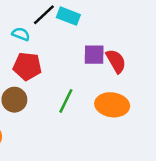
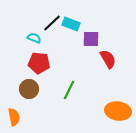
purple square: (94, 55) -> (91, 39), moved
orange ellipse: (112, 105) -> (118, 111), moved

